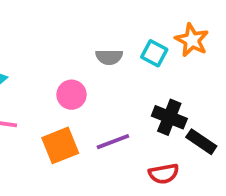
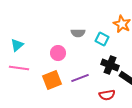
cyan square: (154, 53) -> (102, 39), moved

